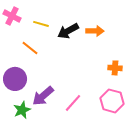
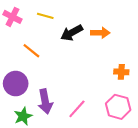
yellow line: (41, 24) -> (45, 16), moved
purple arrow: (43, 96) -> (45, 101), turned -60

